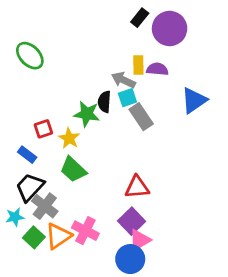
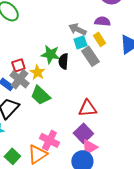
yellow rectangle: (138, 65) -> (99, 39), moved, turned -32
black semicircle: (104, 102) -> (63, 61), moved
gray cross: (45, 206) -> (19, 79), moved
orange triangle: (58, 236) -> (37, 154), moved
green square: (34, 237) -> (12, 156), moved

